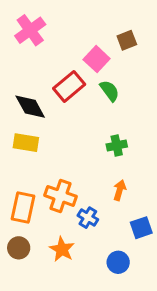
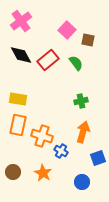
brown square: (127, 40) -> (88, 40), moved, turned 32
pink square: (97, 59) -> (67, 30), moved
black diamond: (30, 107) -> (21, 55), moved
orange arrow: (120, 190) -> (83, 132), size x1.5
orange rectangle: (23, 207) -> (18, 125), moved

